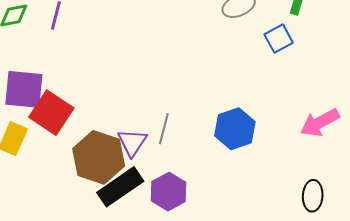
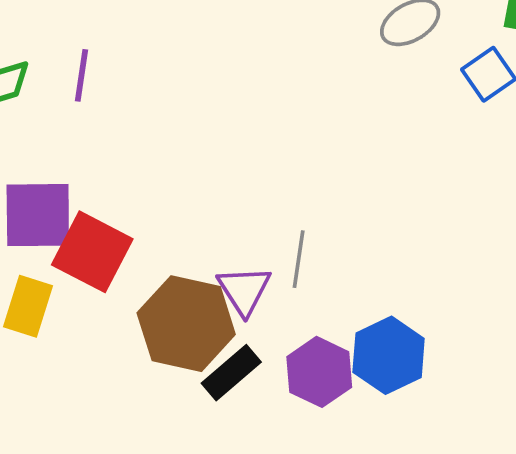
blue hexagon: (235, 129) -> (389, 355), moved
black rectangle: (120, 187) -> (231, 373), size x0.7

